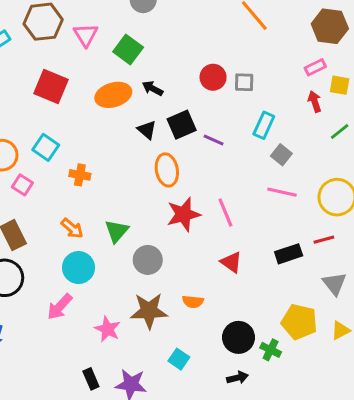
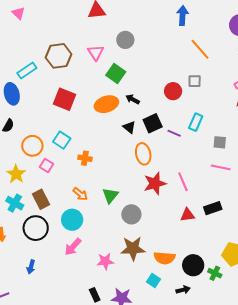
pink triangle: (86, 35) -> (96, 53), moved
gray square: (244, 82) -> (195, 81), moved
cyan rectangle: (264, 125) -> (196, 122), moved
gray square: (281, 155) -> (220, 142), turned -32
black rectangle: (289, 254) -> (213, 208), moved
red triangle: (231, 262) -> (187, 215), turned -42
cyan circle: (79, 268) -> (72, 220), moved
orange semicircle: (193, 302) -> (164, 258), moved, size x1.5
pink star: (108, 329) -> (105, 261), turned -30
black arrow: (237, 378) -> (183, 290), moved

